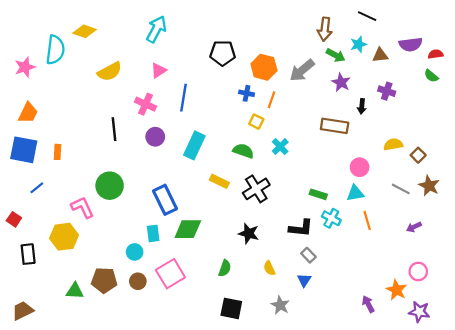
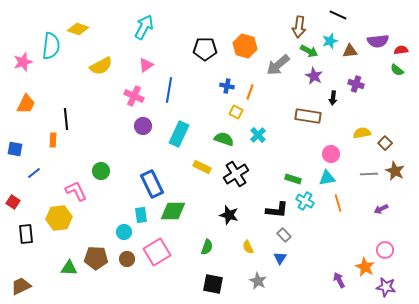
orange hexagon: (264, 67) -> (245, 46), moved
black line: (114, 129) -> (66, 119), moved
blue square: (24, 150) -> (15, 149), moved, size x0.6
green circle: (110, 186) -> (101, 171), size x0.7
gray line: (401, 189) -> (369, 174), turned -30

